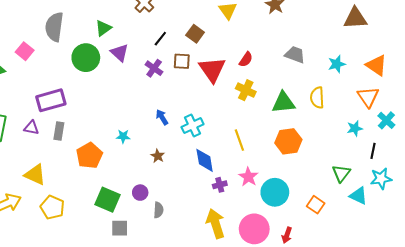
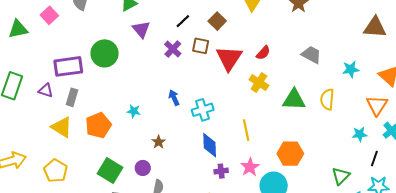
green circle: (86, 58) -> (105, 53), moved
orange hexagon: (288, 141) -> (290, 154), moved
brown star: (158, 156) -> (159, 142), moved
yellow triangle: (35, 175) -> (62, 127), moved

